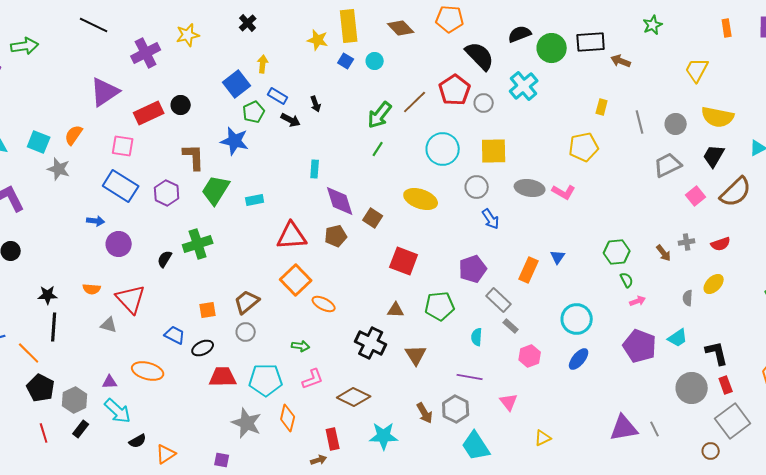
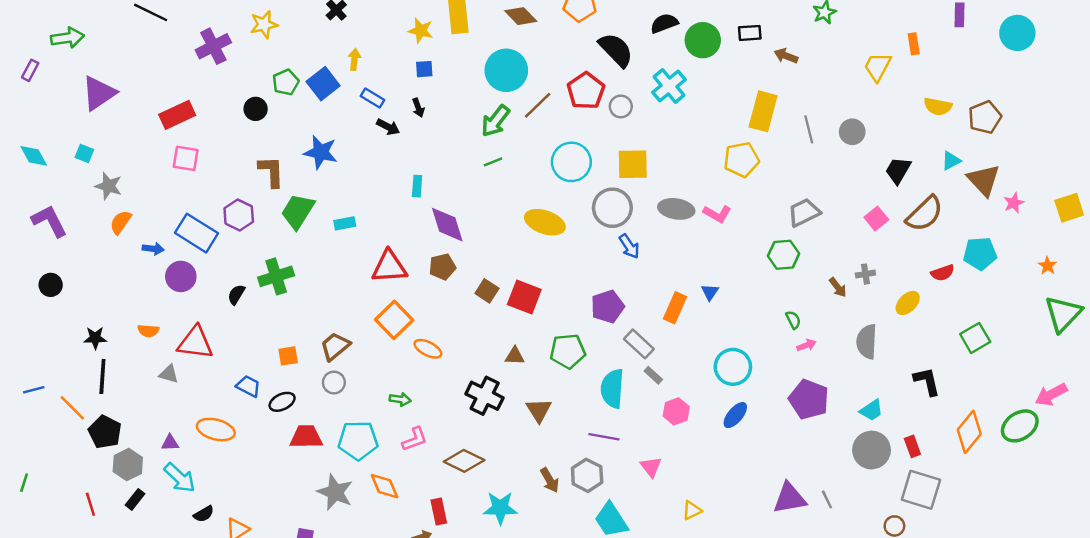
orange rectangle: (727, 28) -> (914, 44), moved
black rectangle: (591, 42) -> (750, 33), size x0.7
blue square: (346, 61) -> (424, 69), moved, turned -35
cyan circle: (375, 61) -> (506, 70), moved, size x2.0
purple triangle: (105, 92) -> (99, 93), moved
yellow rectangle: (602, 107) -> (763, 111), size x2.0
green pentagon: (254, 112) -> (286, 82), moved
red rectangle: (149, 113) -> (177, 115), moved
yellow semicircle: (718, 117) -> (938, 106), moved, size x0.7
orange semicircle: (74, 135) -> (121, 222), moved
cyan square: (39, 142) -> (84, 153), size x0.7
green line: (378, 149) -> (493, 162), turned 35
gray trapezoid: (668, 165) -> (804, 213), moved
blue rectangle: (121, 186) -> (196, 233), moved
gray circle: (477, 187) -> (612, 208), size x1.4
brown square: (373, 218) -> (487, 291), moved
red semicircle: (721, 244) -> (943, 273), moved
green hexagon: (617, 252) -> (784, 255), moved
yellow ellipse: (714, 284) -> (908, 303), moved
gray semicircle: (688, 298) -> (867, 342), size x1.8
red triangle: (131, 299) -> (195, 343), turned -40
cyan semicircle: (477, 337) -> (612, 389), size x1.8
cyan trapezoid: (678, 338) -> (872, 410), moved
black L-shape: (717, 353) -> (927, 381), moved
black pentagon: (41, 388) -> (105, 432), moved
orange diamond: (288, 418) -> (385, 486), turned -36
gray square: (733, 421) -> (921, 490), turned -36

